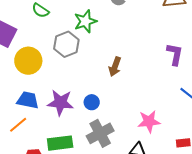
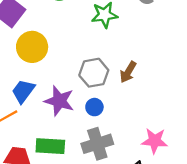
gray hexagon: (66, 44) -> (94, 73), moved
blue trapezoid: (28, 100) -> (23, 91), turned -75

